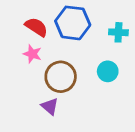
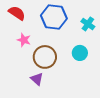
red semicircle: (36, 27) -> (17, 13), moved
cyan cross: (118, 32) -> (88, 24), turned 32

